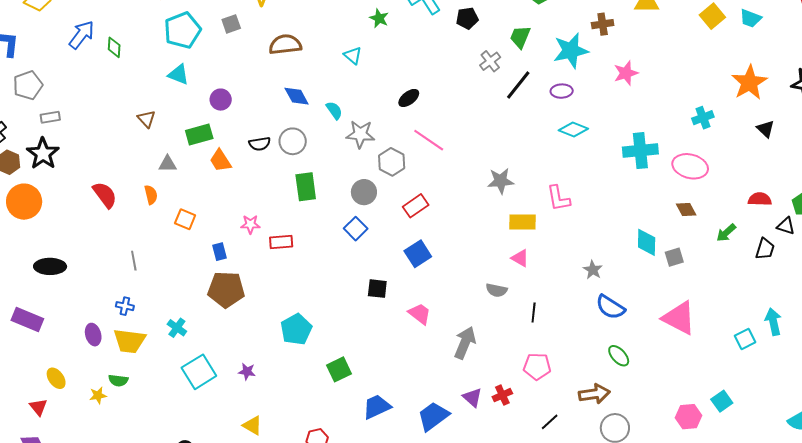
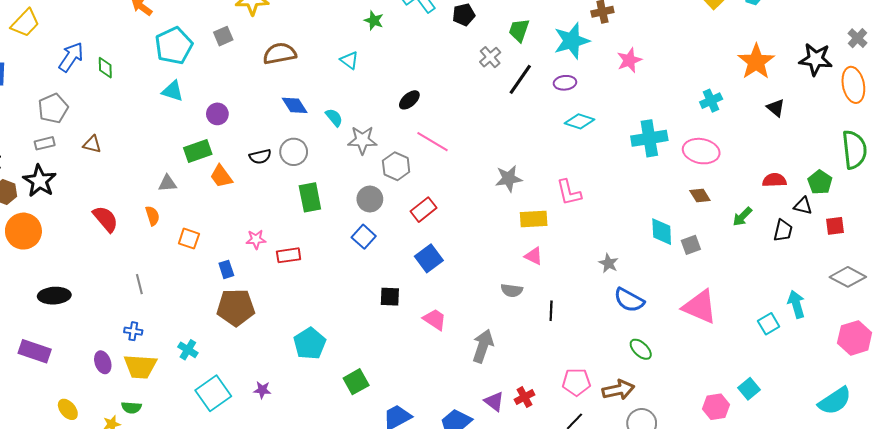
gray pentagon: (28, 85) -> (53, 108), moved
brown triangle: (146, 119) -> (92, 144), moved, turned -30
pink pentagon: (537, 366) -> (576, 382), moved

